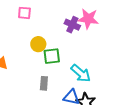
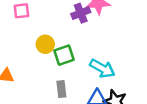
purple cross: (72, 25) -> (81, 13), turned -35

